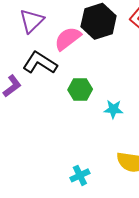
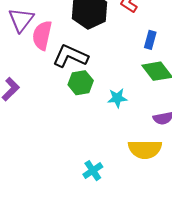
pink semicircle: (68, 39) -> (42, 35), moved, turned -32
black L-shape: (40, 63) -> (70, 56), moved

